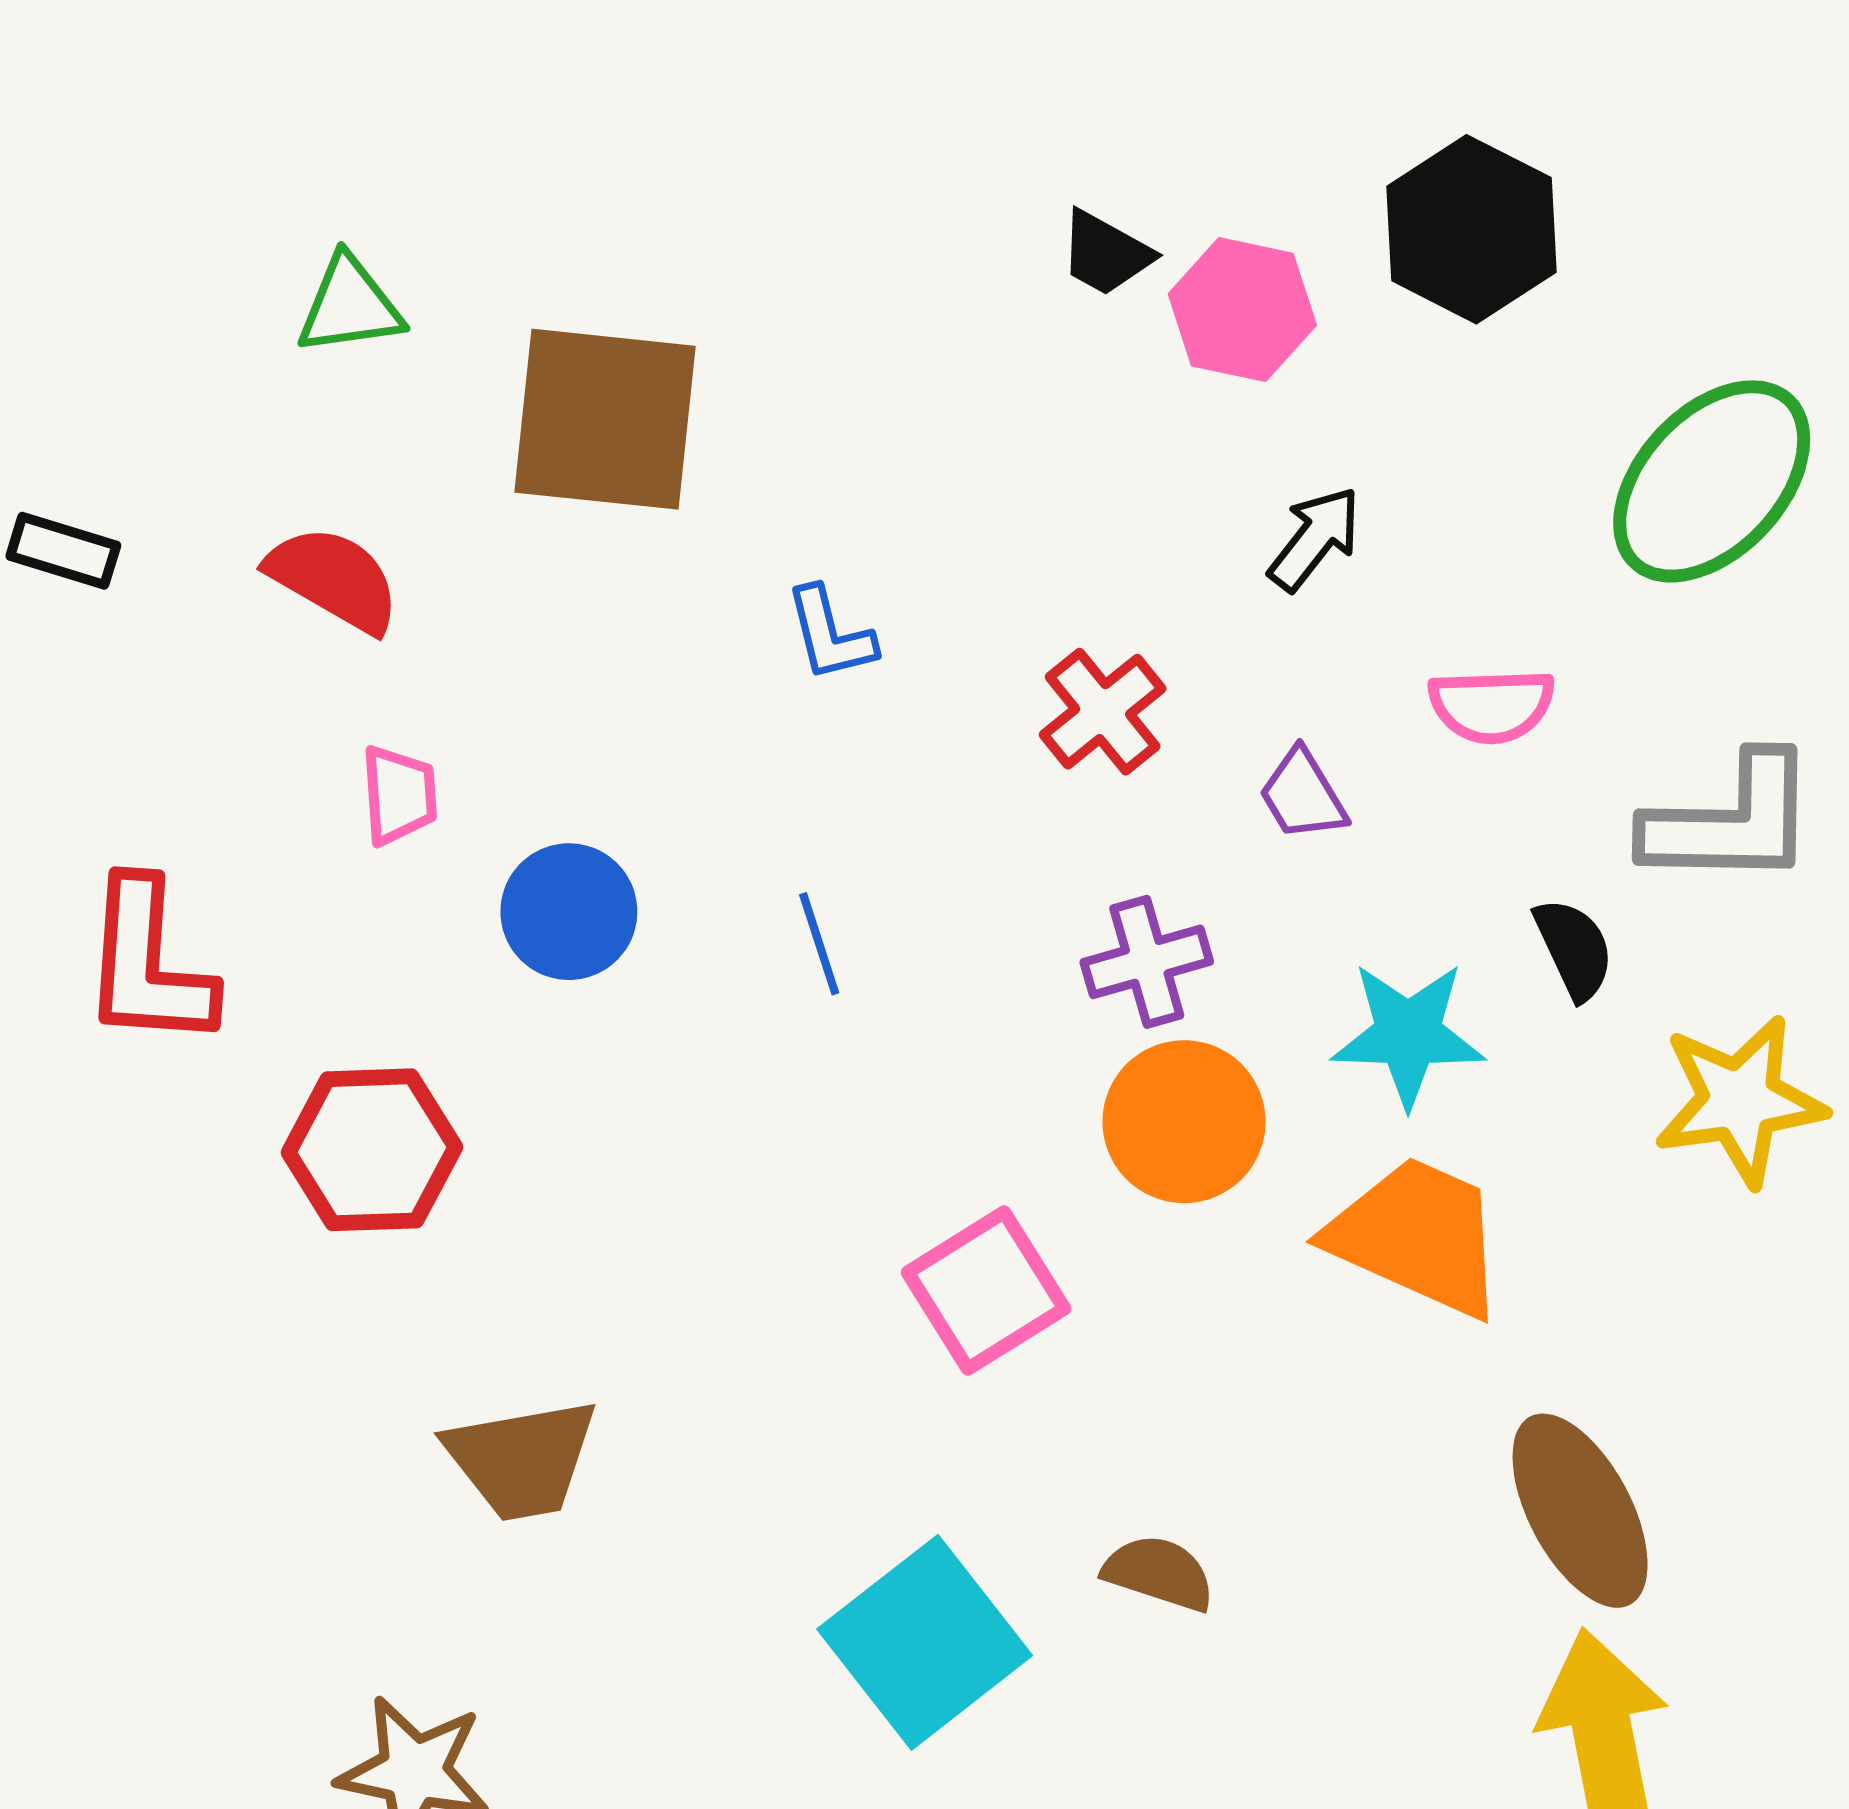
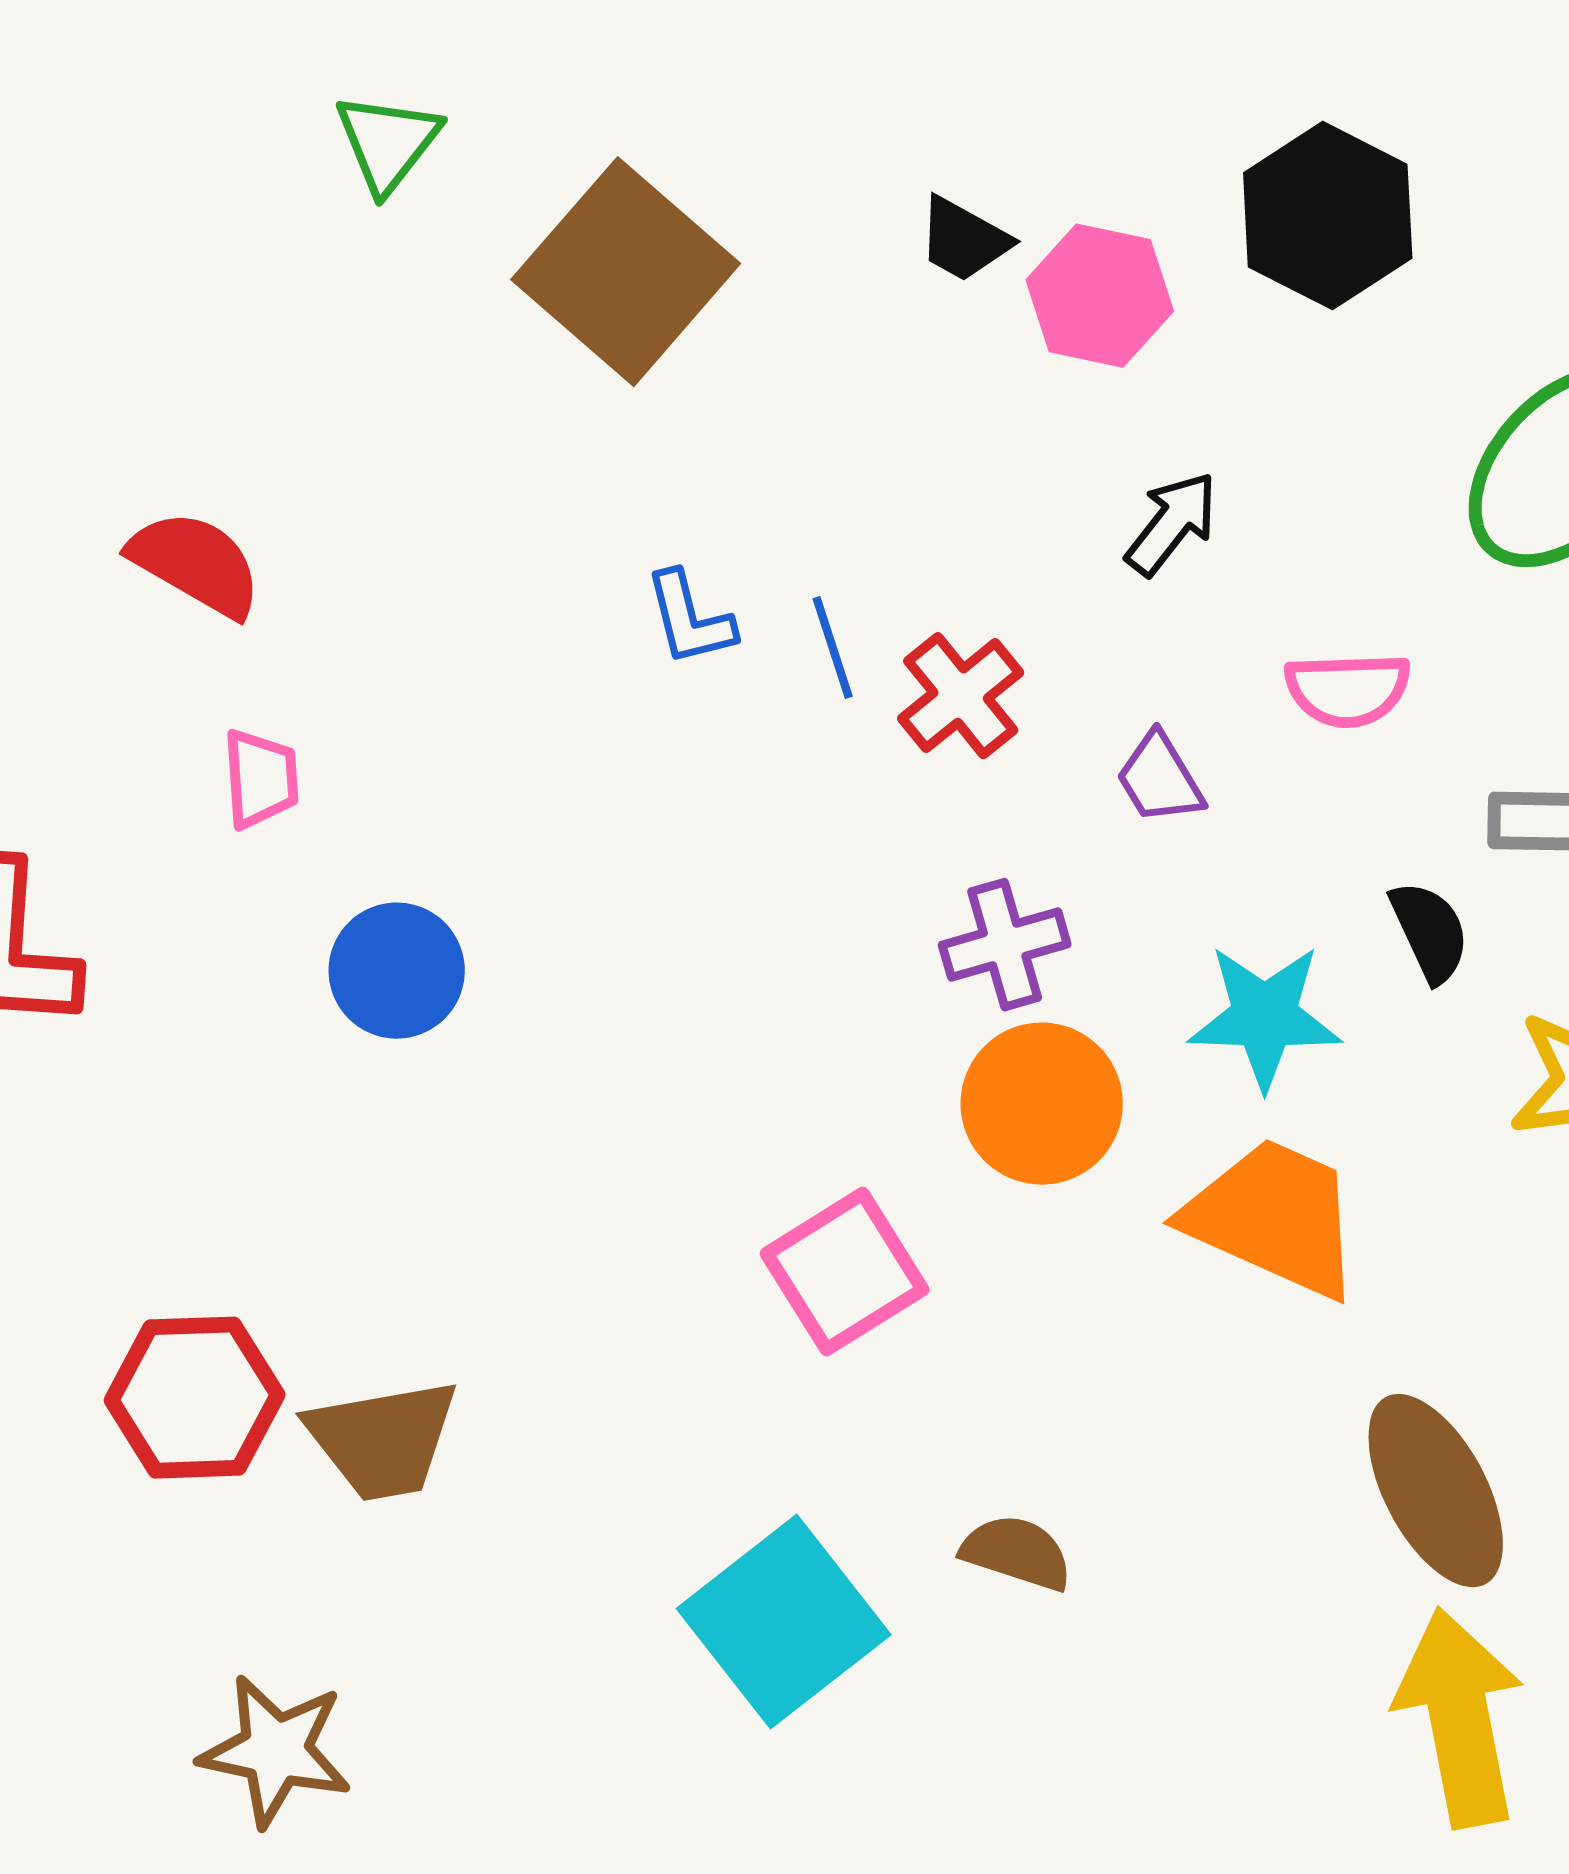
green triangle: (350, 306) -> (388, 143), moved, turned -44
brown square: (605, 419) -> (626, 272), moved, turned 35
blue circle: (569, 912) -> (397, 971), moved
blue line: (819, 944) -> (833, 648), moved
red hexagon: (372, 1150) -> (195, 1398), moved

